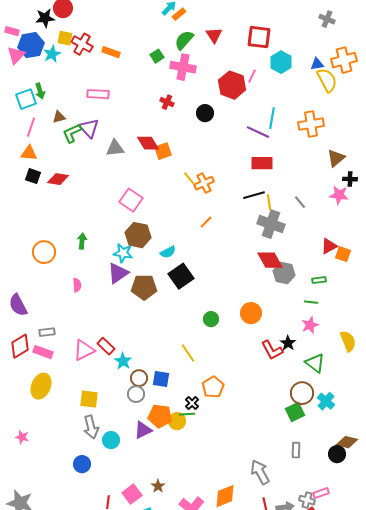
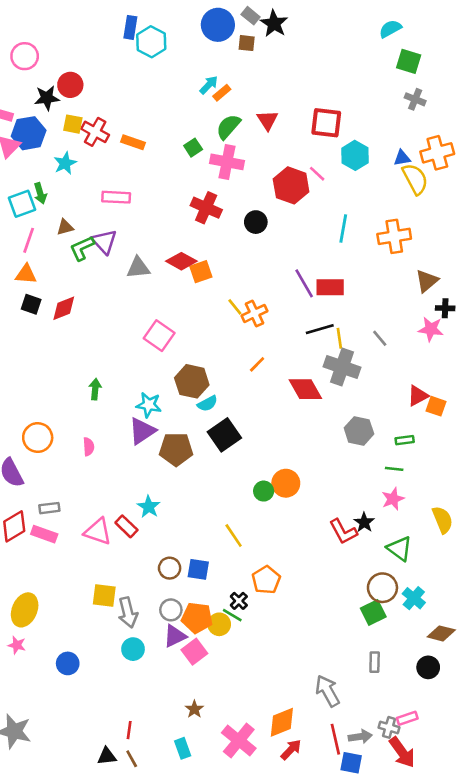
cyan star: (52, 54) -> (65, 163), moved
pink line: (252, 76) -> (317, 174), turned -72
red cross: (167, 102) -> (206, 208), size x1.6
purple line: (258, 132) -> (304, 283), moved, turned 35
red diamond: (148, 143) -> (181, 261), turned -30
red diamond: (58, 179) -> (64, 308), turned -30
brown hexagon: (138, 235) -> (192, 381), moved
orange circle: (44, 252) -> (38, 438), moved
red diamond: (270, 260) -> (305, 389), moved
orange circle: (251, 313) -> (286, 483), moved
pink triangle: (84, 350) -> (98, 532), turned 45
cyan star: (123, 361) -> (149, 507), moved
yellow ellipse: (41, 386) -> (25, 610), moved
gray circle: (136, 394) -> (171, 610), moved
green line: (187, 414) -> (232, 615), turned 35
gray arrow: (91, 427) -> (128, 613), moved
brown diamond: (347, 442) -> (441, 633), moved
blue circle: (82, 464) -> (68, 663), moved
pink square: (132, 494) -> (194, 652), moved

